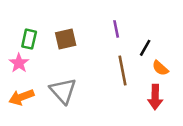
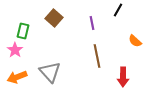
brown square: (66, 39) -> (54, 18), moved, turned -36
black line: (145, 48) -> (118, 10), moved
orange semicircle: (160, 68) -> (135, 41), moved

